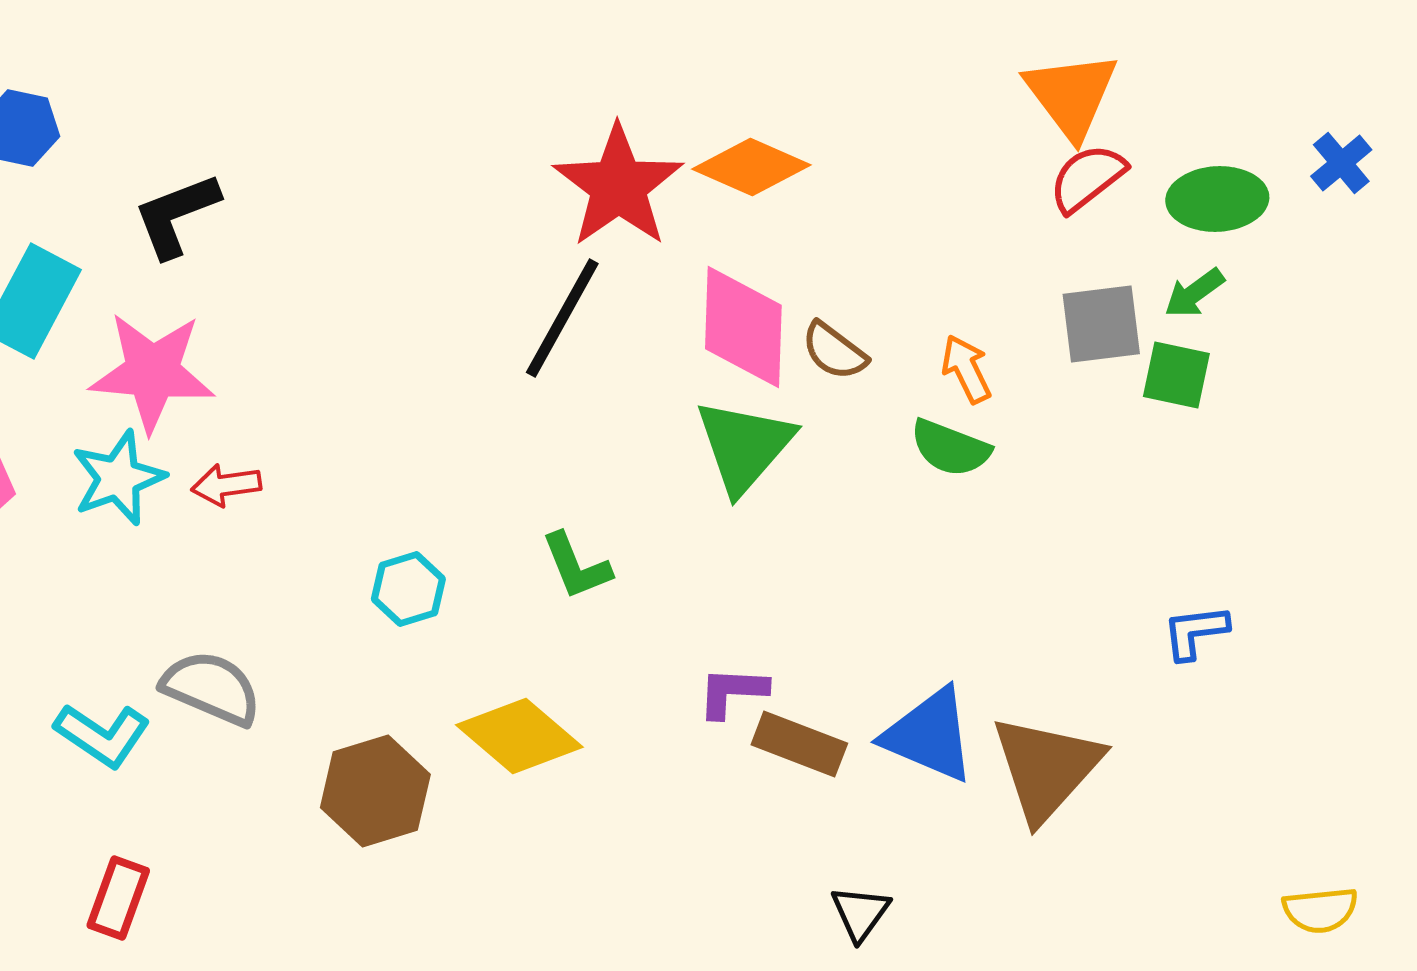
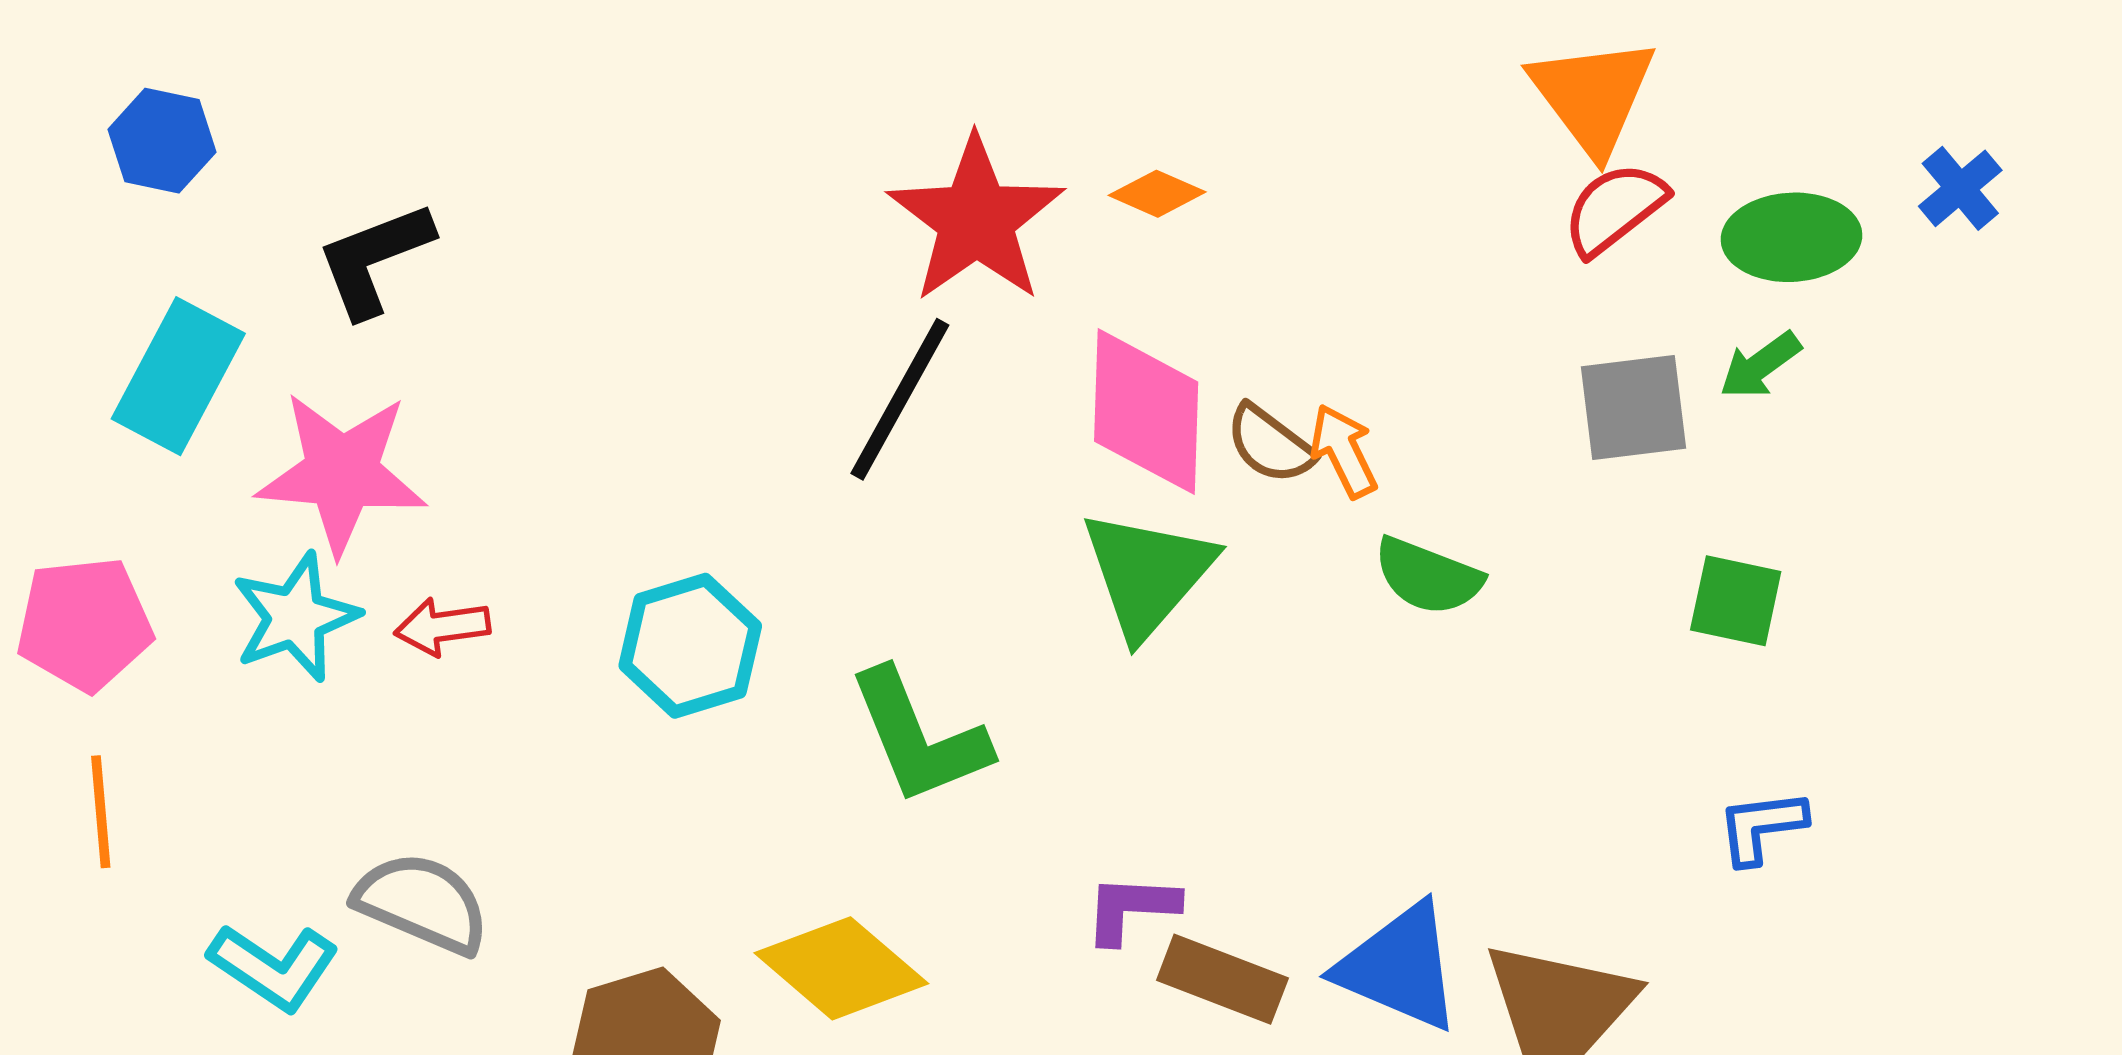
orange diamond: (751, 167) -> (1157, 194), size x0.6
orange arrow: (966, 369) -> (1344, 451), moved
green square: (1176, 375) -> (1736, 601), moved
green L-shape: (576, 566) -> (919, 737), size x1.5
cyan hexagon: (408, 589) -> (690, 646), moved, size x1.4

